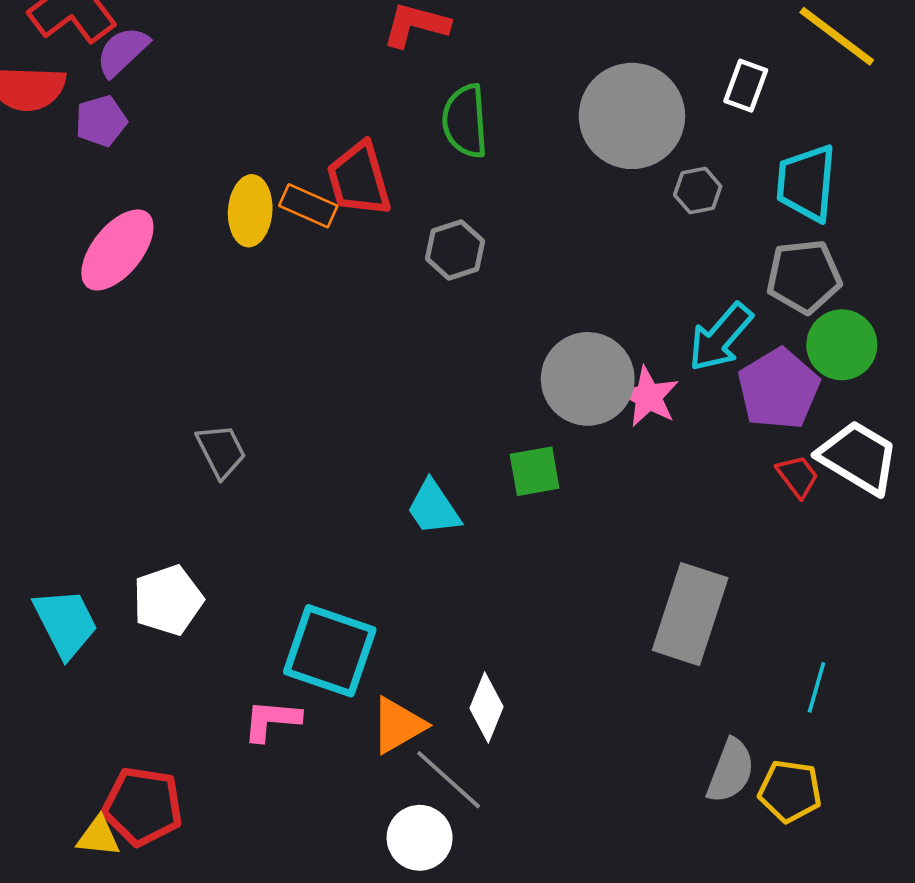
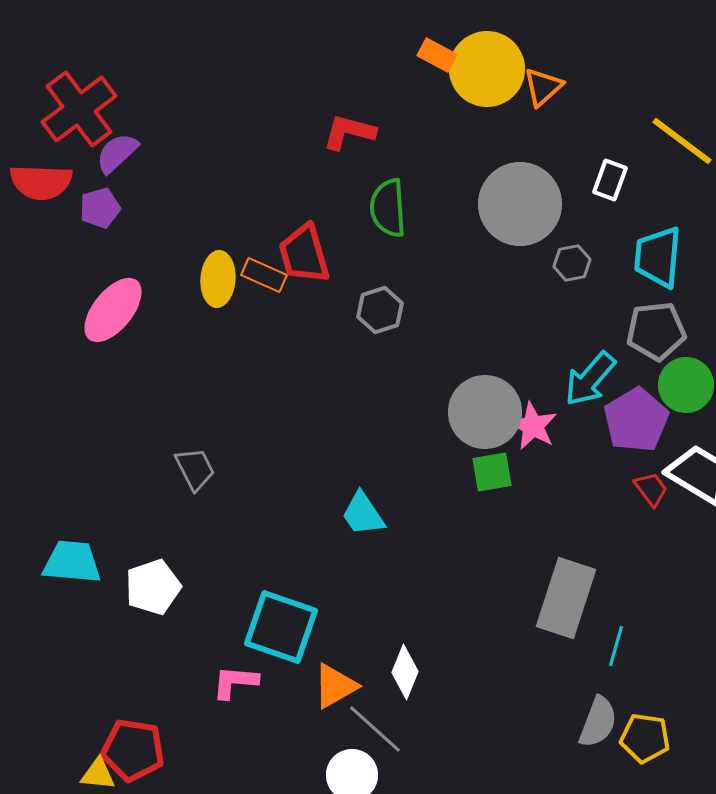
green square: (535, 471) -> (492, 472), moved
cyan trapezoid: (66, 623) -> (72, 562), moved, turned -58
cyan line: (817, 687) -> (616, 646), moved

